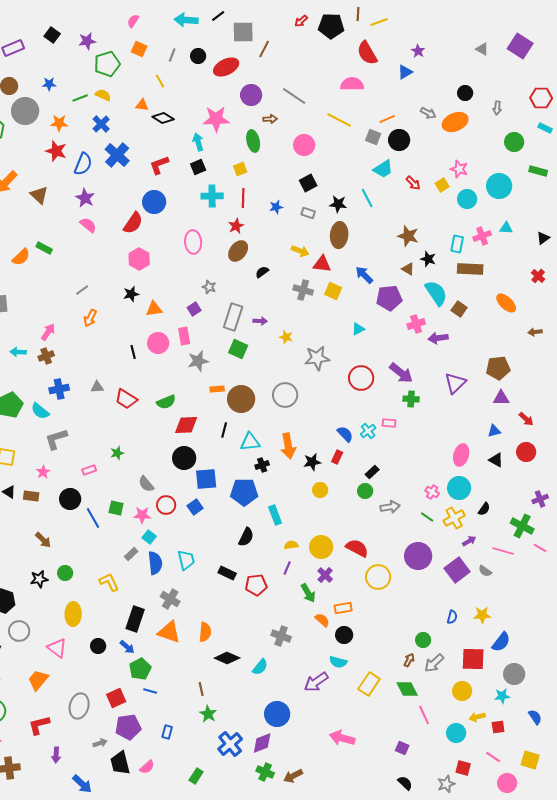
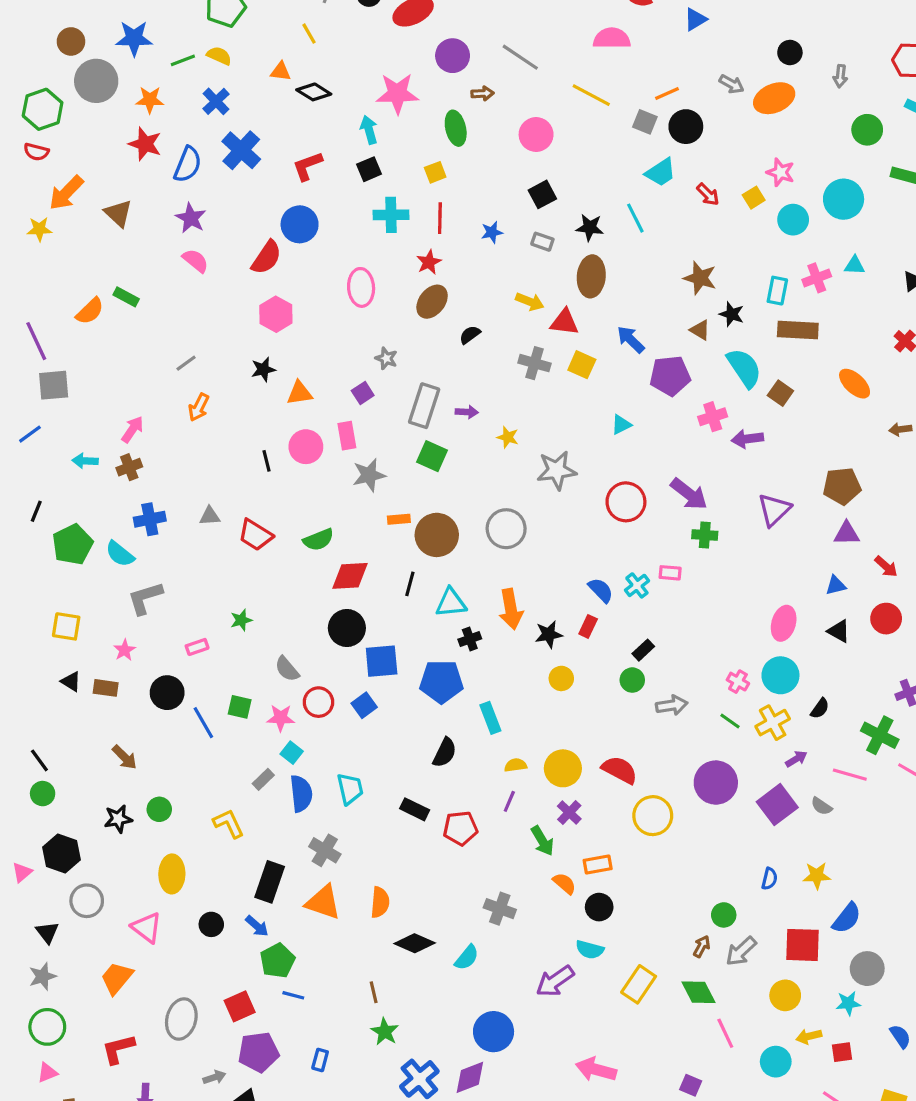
blue star: (49, 84) -> (134, 38), size x1.6

